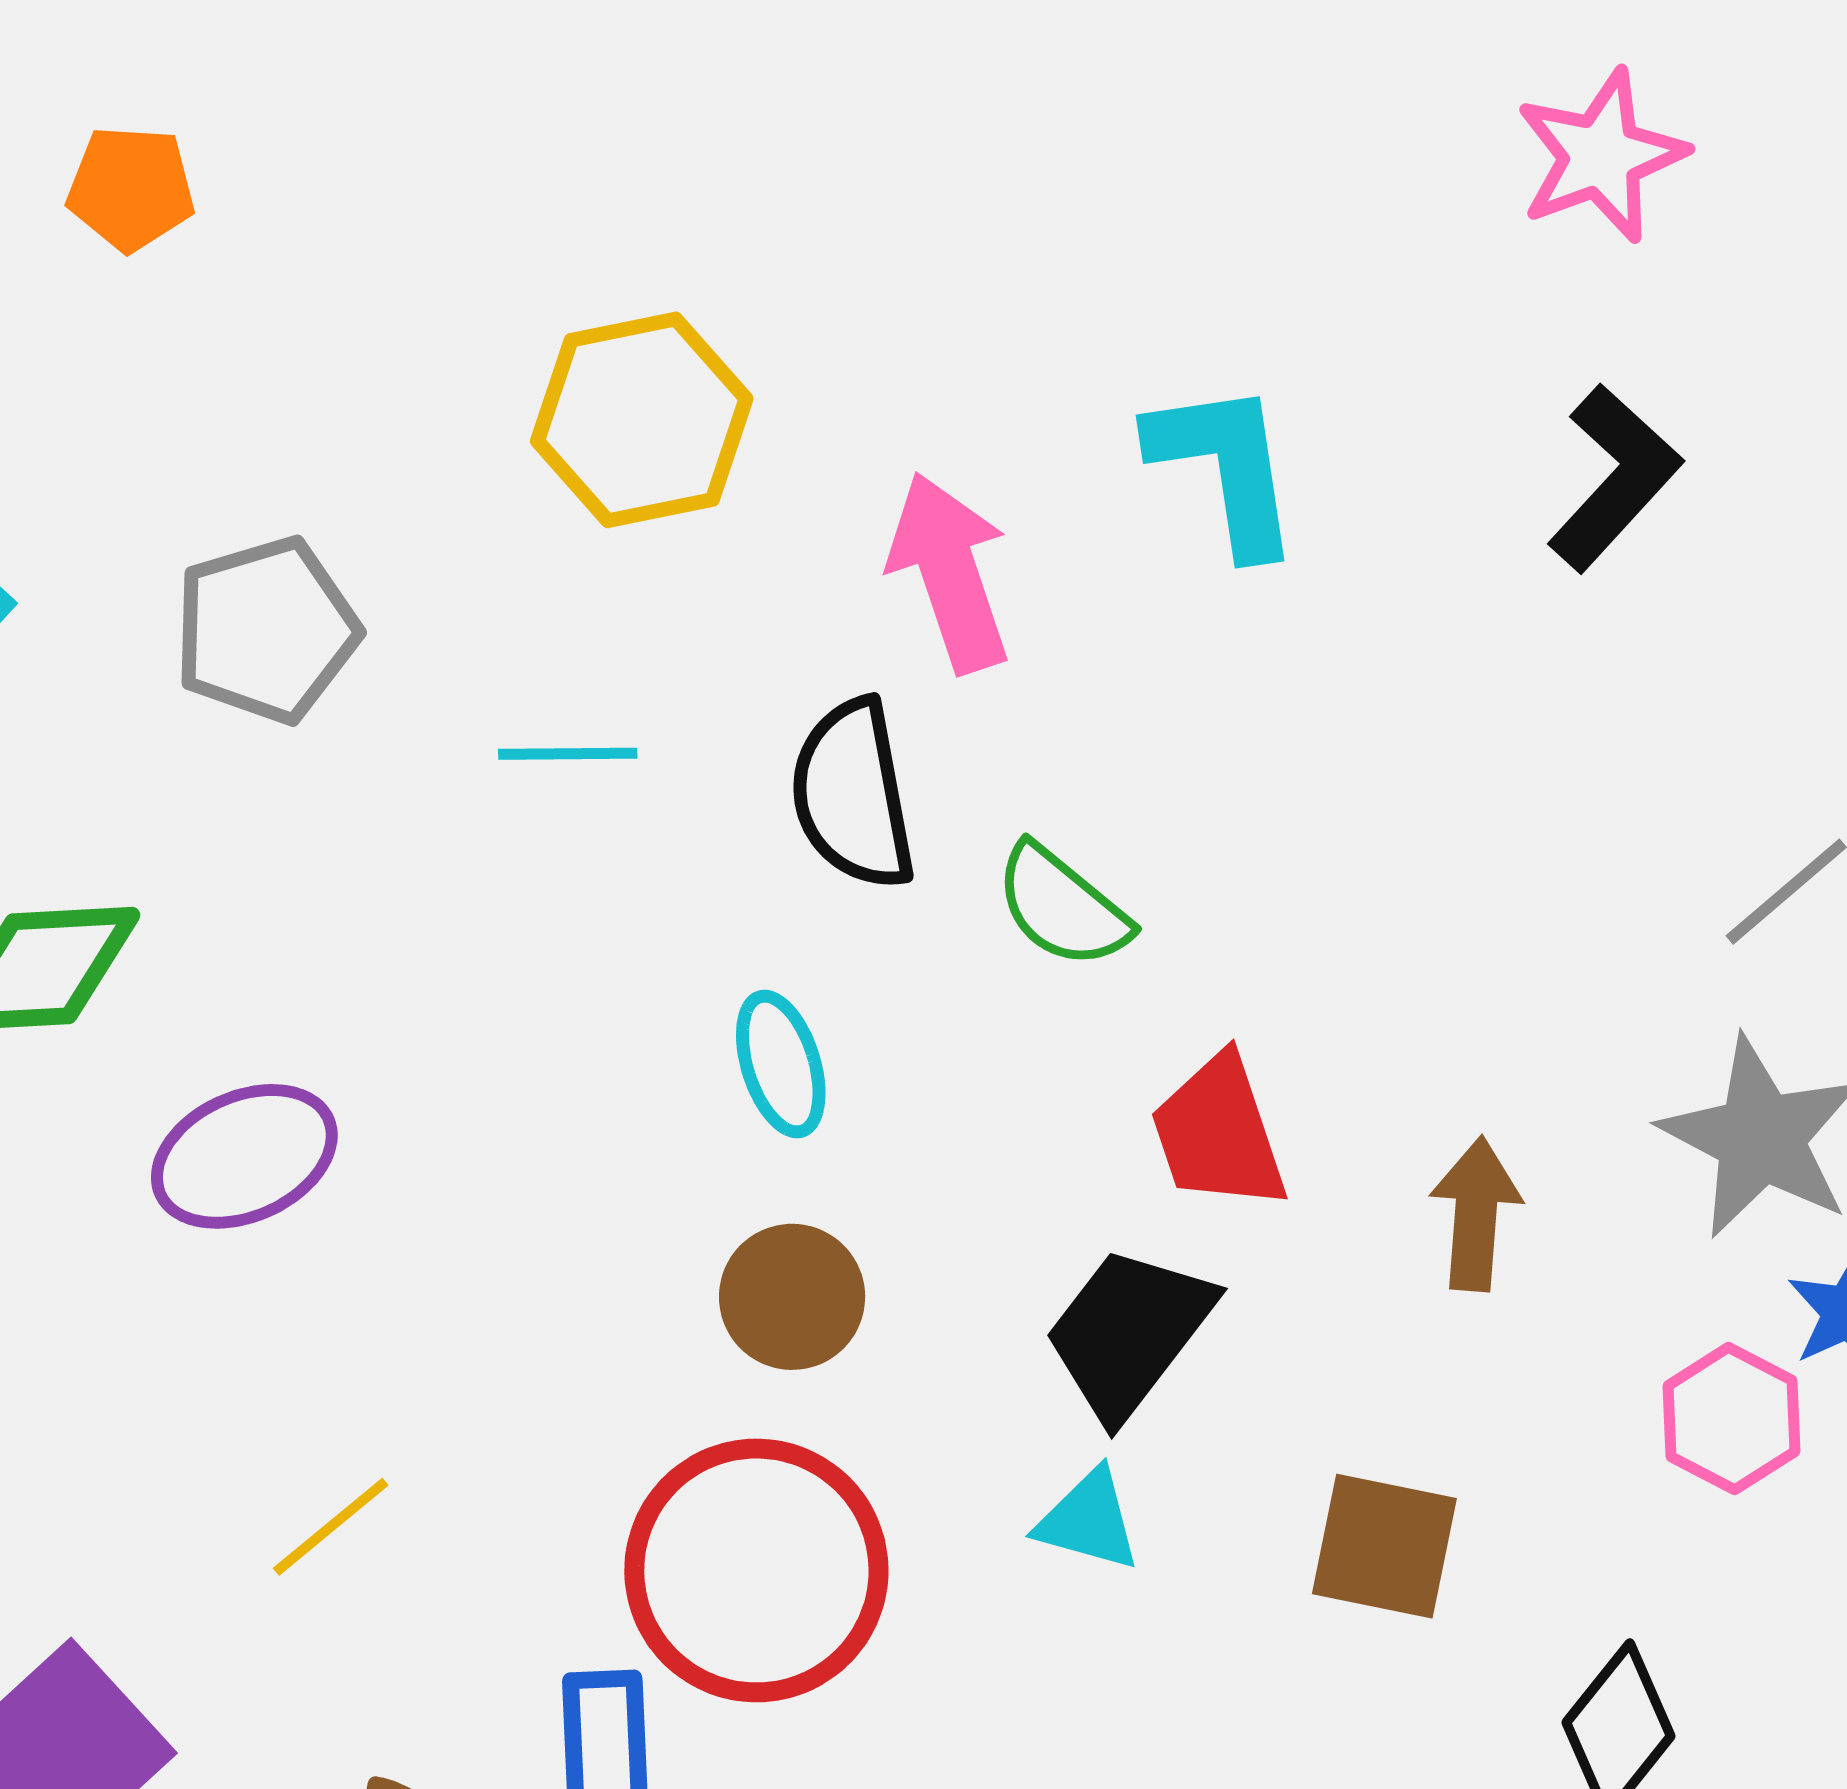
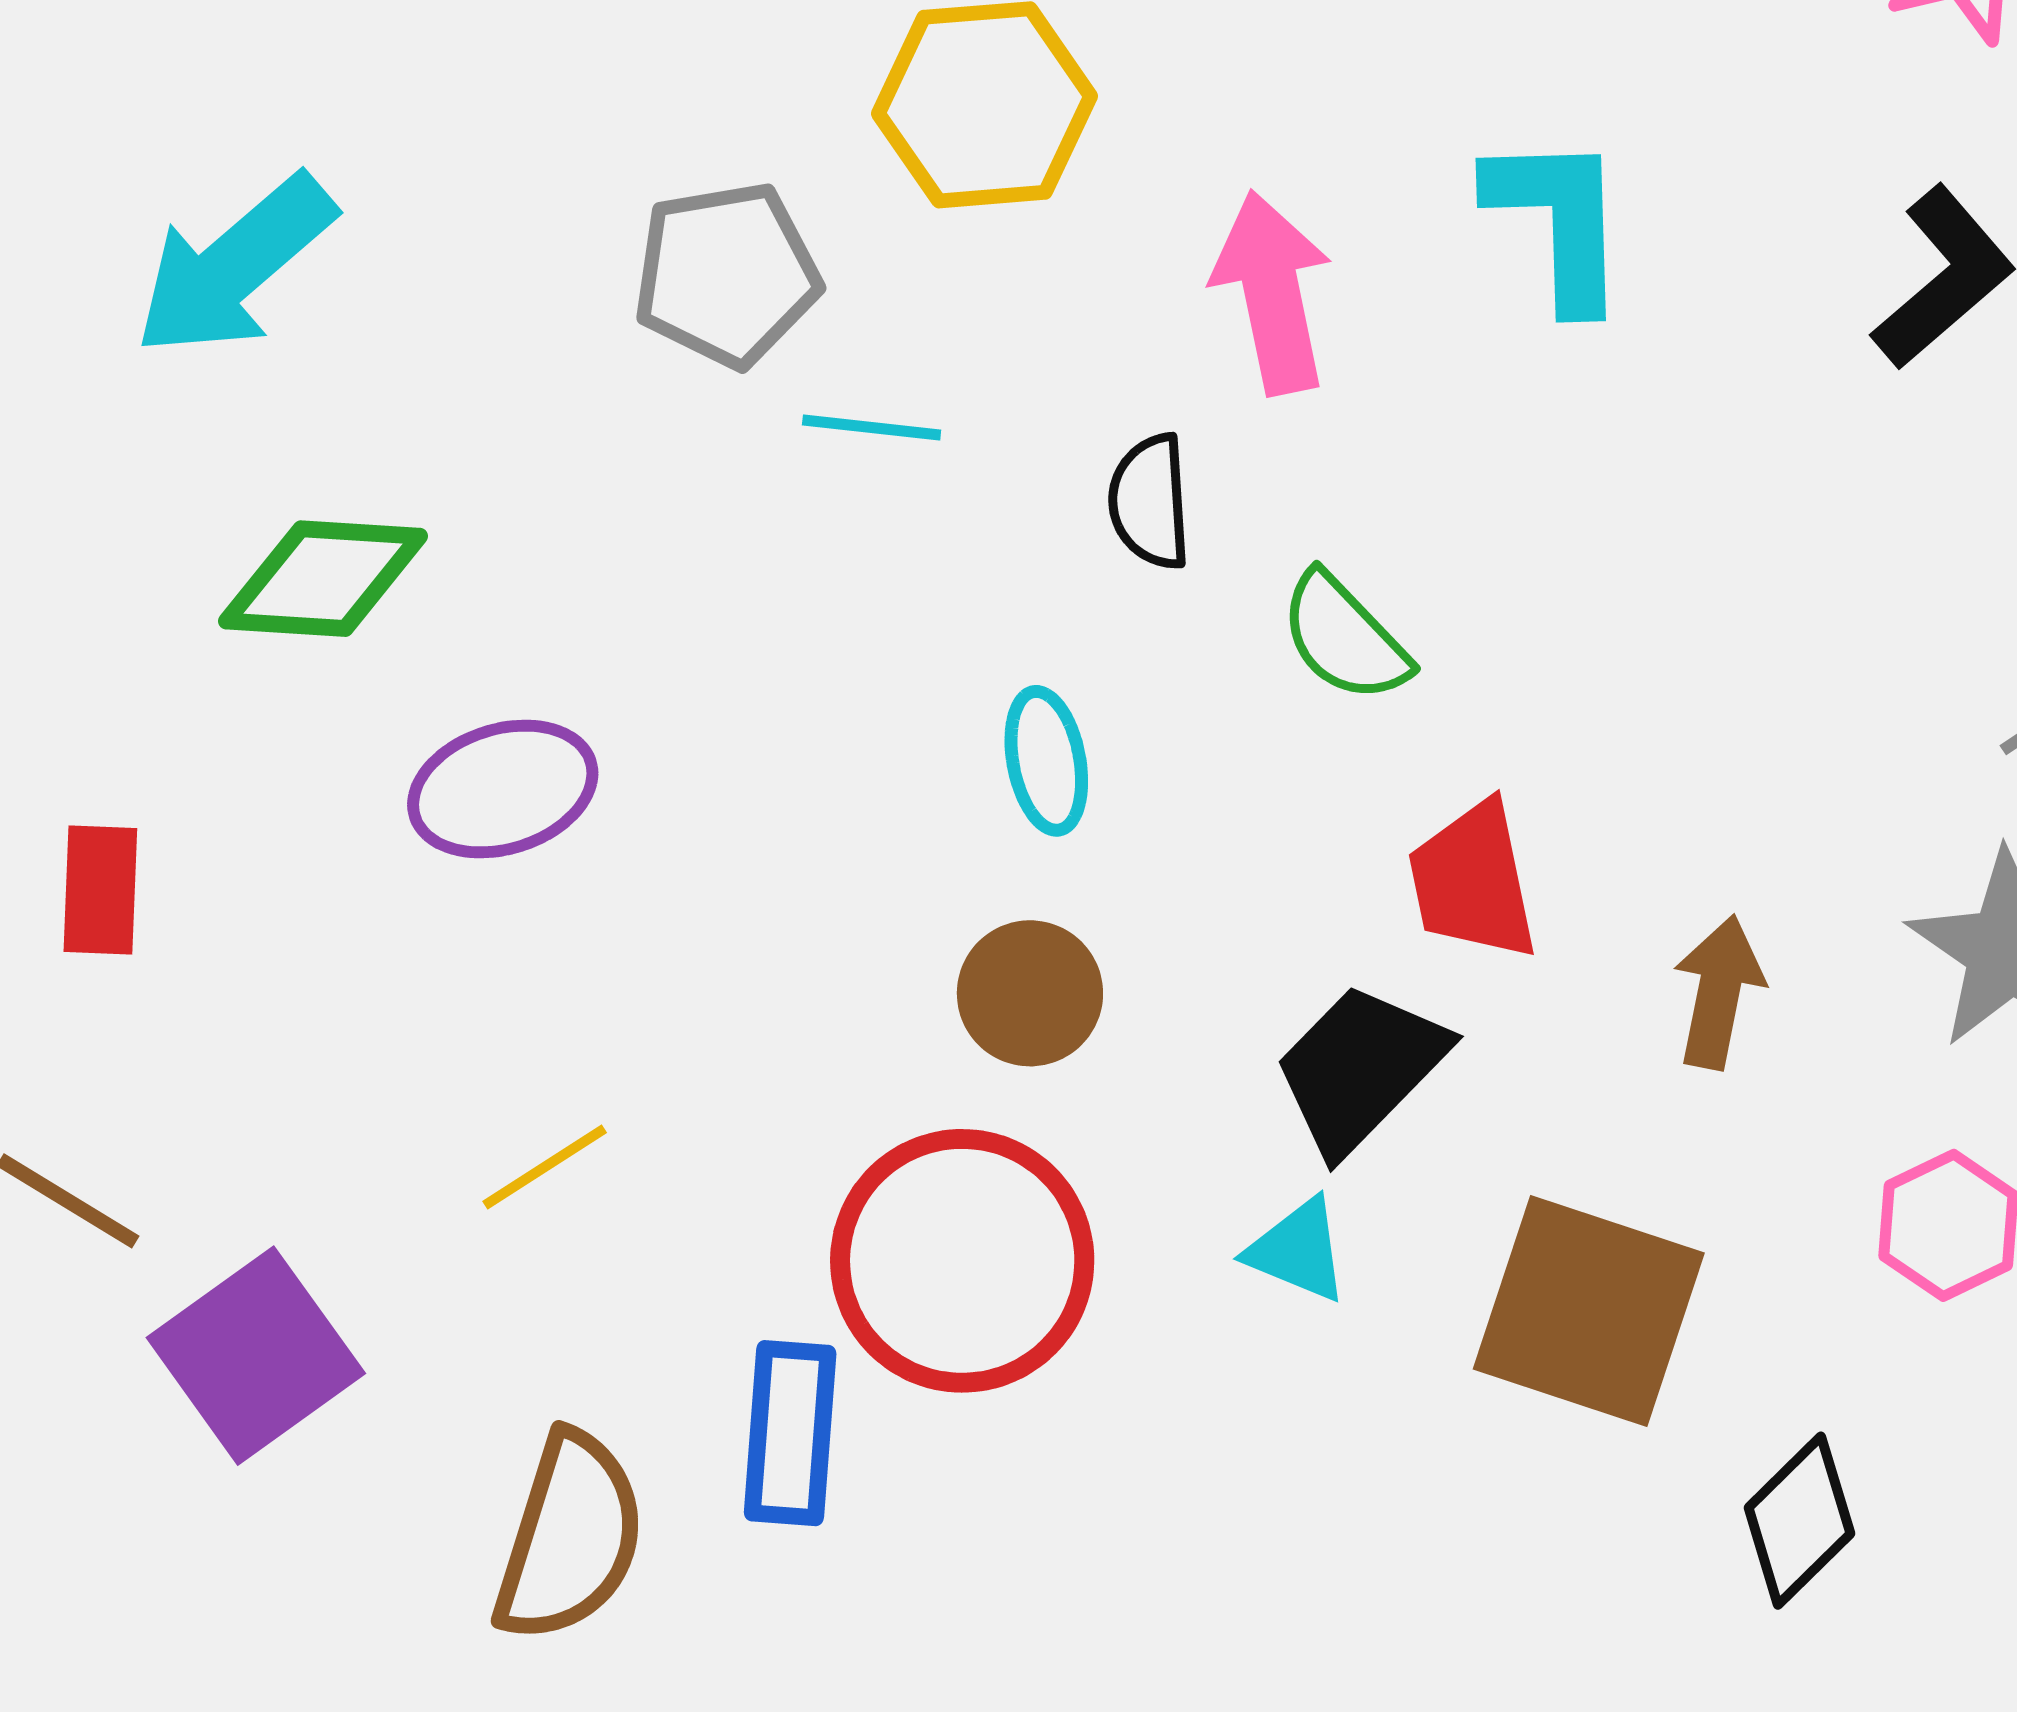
gray pentagon: (266, 630) -> (727, 275), moved
black semicircle: (853, 795) -> (1150, 502), size x0.7
brown square: (1384, 1546) -> (1589, 1311), size x1.5

